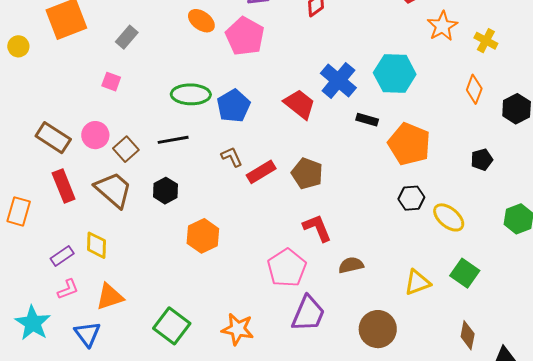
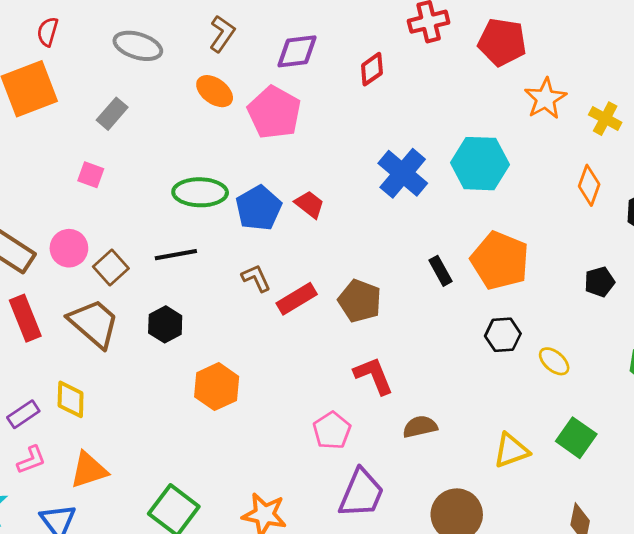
red trapezoid: (300, 104) -> (310, 204), moved, size x0.7
black rectangle: (367, 120) -> (440, 271), moved, turned 45
yellow ellipse: (449, 217) -> (554, 361), size x0.7
pink pentagon: (287, 268) -> (332, 430), size x0.7

